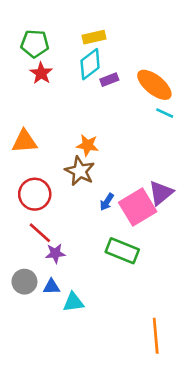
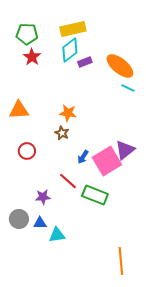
yellow rectangle: (94, 37) -> (73, 29), size x1.4
brown star: (80, 171) -> (62, 133), size x0.6
red circle: (35, 194) -> (27, 151), size x0.7
red line: (40, 233) -> (68, 181), moved

